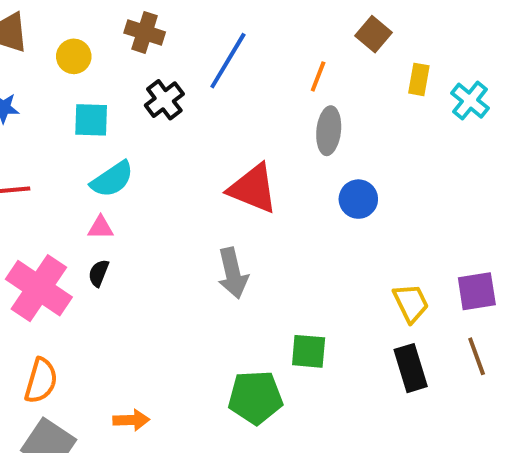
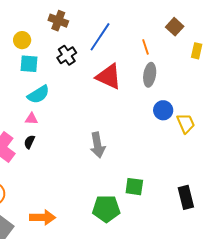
yellow circle: (74, 56) -> (22, 40), moved
orange line: (318, 76) -> (145, 47), turned -42
red triangle: (253, 189) -> (109, 77), moved
yellow trapezoid: (411, 303) -> (186, 123), moved
orange arrow: (131, 420) -> (43, 217), size x1.4

